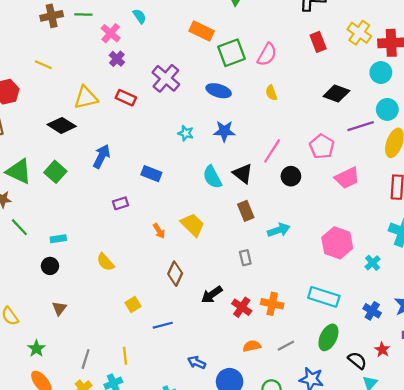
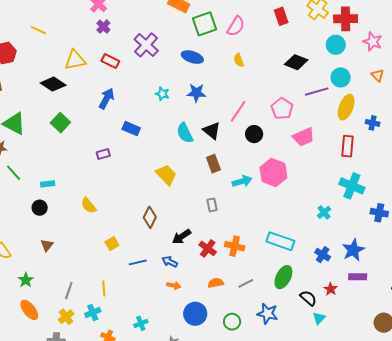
blue arrow: (102, 156) -> (107, 99), moved
green square: (55, 172) -> (60, 123), moved
orange arrow: (159, 231) -> (174, 285), moved, turned -48
pink hexagon: (337, 243) -> (273, 173), moved
blue arrow: (197, 362) -> (170, 262), moved

